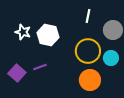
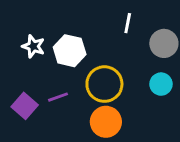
yellow circle: (88, 51) -> (104, 84), moved
orange circle: (90, 80) -> (106, 122), moved

